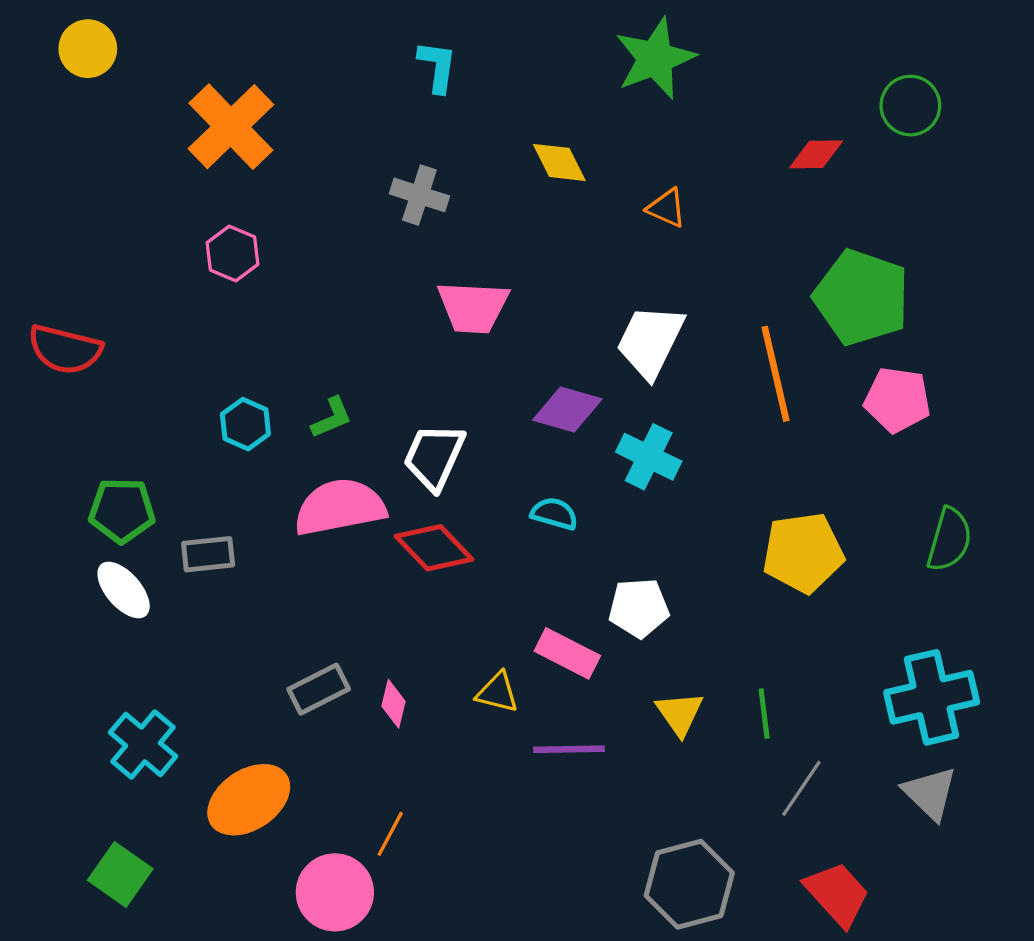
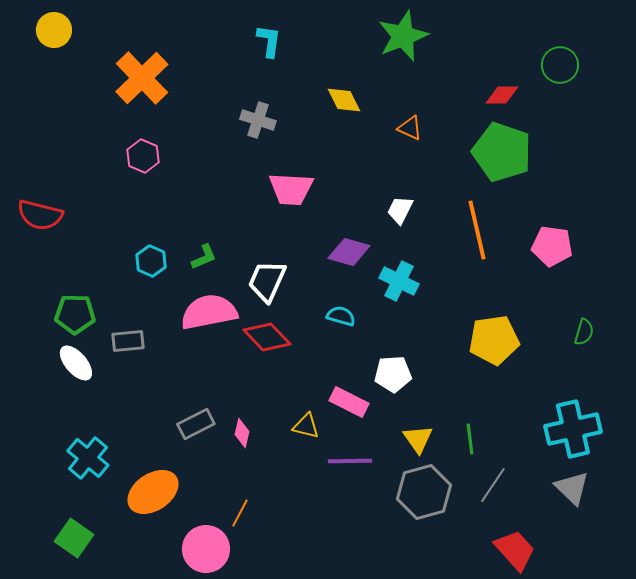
green pentagon: (862, 297) -> (502, 152), moved
white trapezoid: (650, 341) -> (400, 210), size x0.6
green semicircle: (949, 540) -> (584, 332), size x0.7
gray hexagon: (689, 884) -> (424, 492), moved

